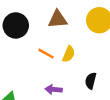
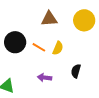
black circle: (16, 25) -> (15, 42), moved

